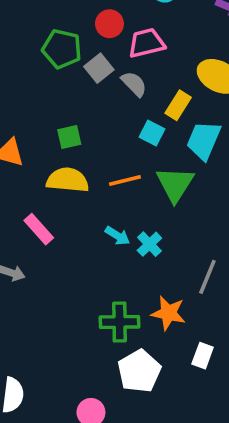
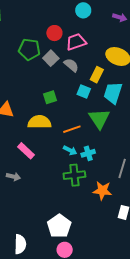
green square: (69, 137) -> (50, 97), moved
orange line: (125, 180) -> (72, 129), moved
cyan cross: (149, 244) -> (88, 153), turned 32
green cross: (120, 322) -> (74, 175), moved
white pentagon: (139, 371) -> (59, 226), moved

